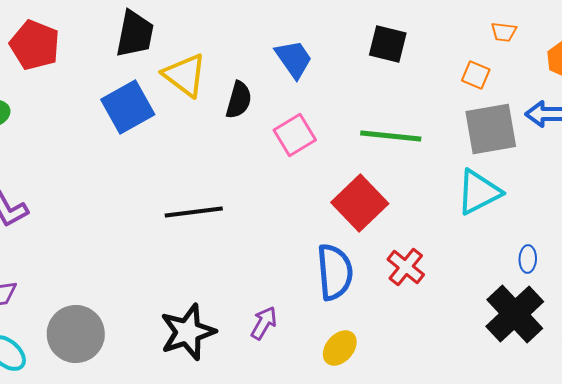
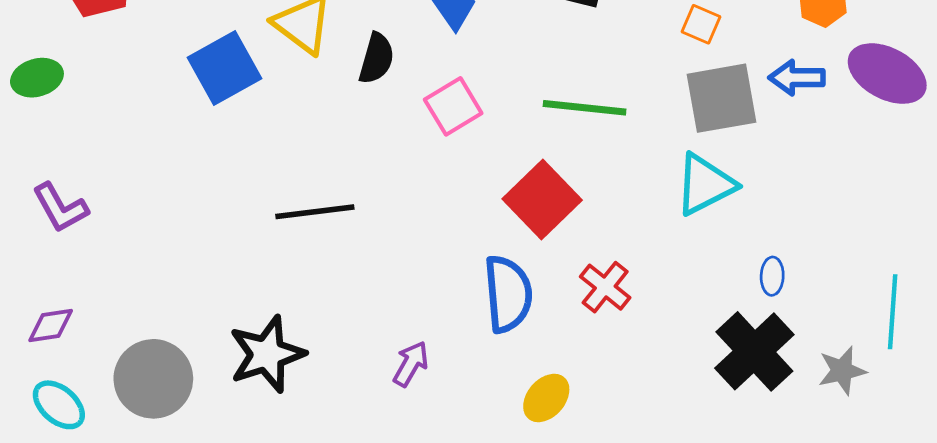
black star: (188, 332) -> (267, 354), moved
yellow ellipse: (340, 348) -> (546, 398), moved

